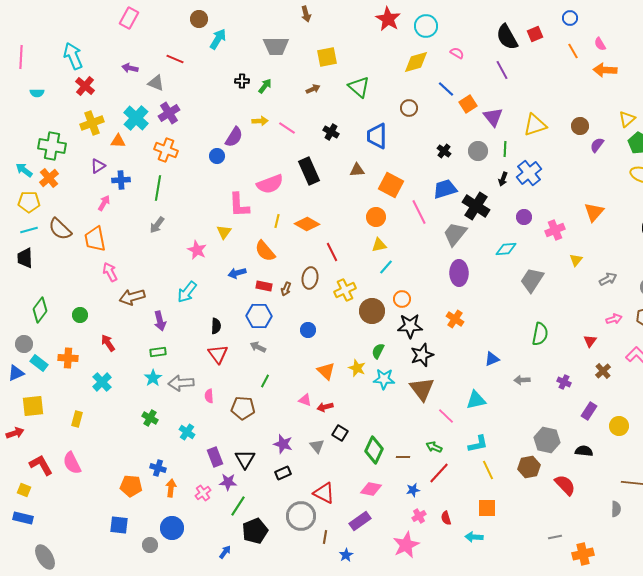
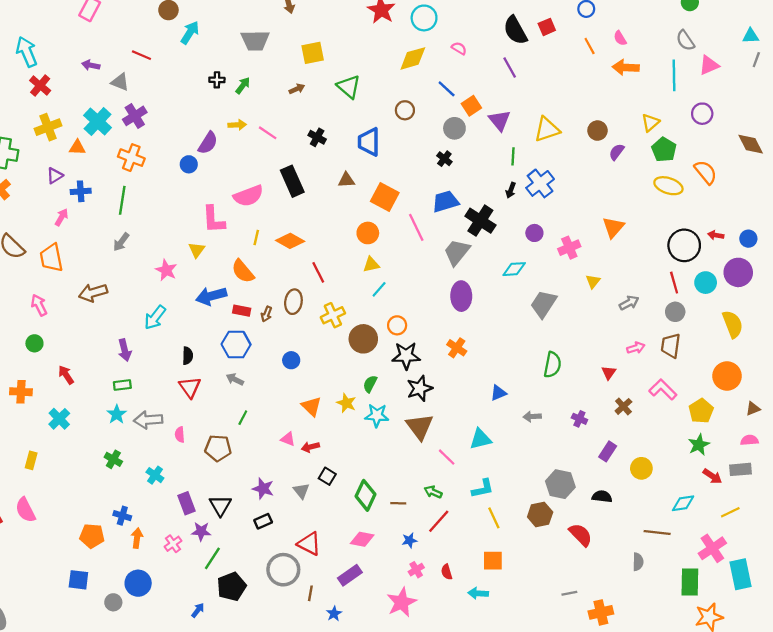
gray circle: (478, 151) -> (454, 128), moved
pink arrow: (110, 272) -> (39, 305), moved
blue arrow: (237, 273) -> (211, 296), size x1.5
brown arrow: (132, 297) -> (93, 293), moved

